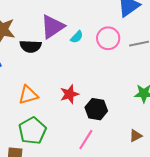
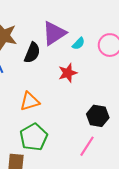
black semicircle: (31, 46) -> (32, 53), turned -70
red star: (69, 94) -> (68, 73), moved

